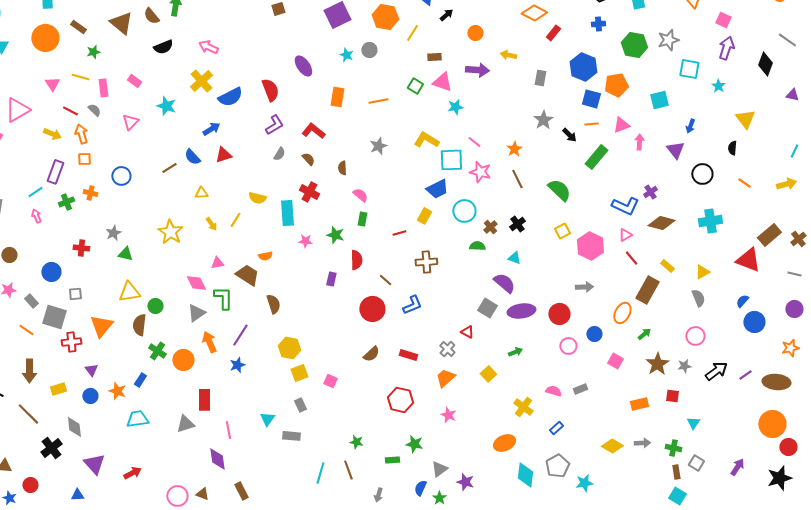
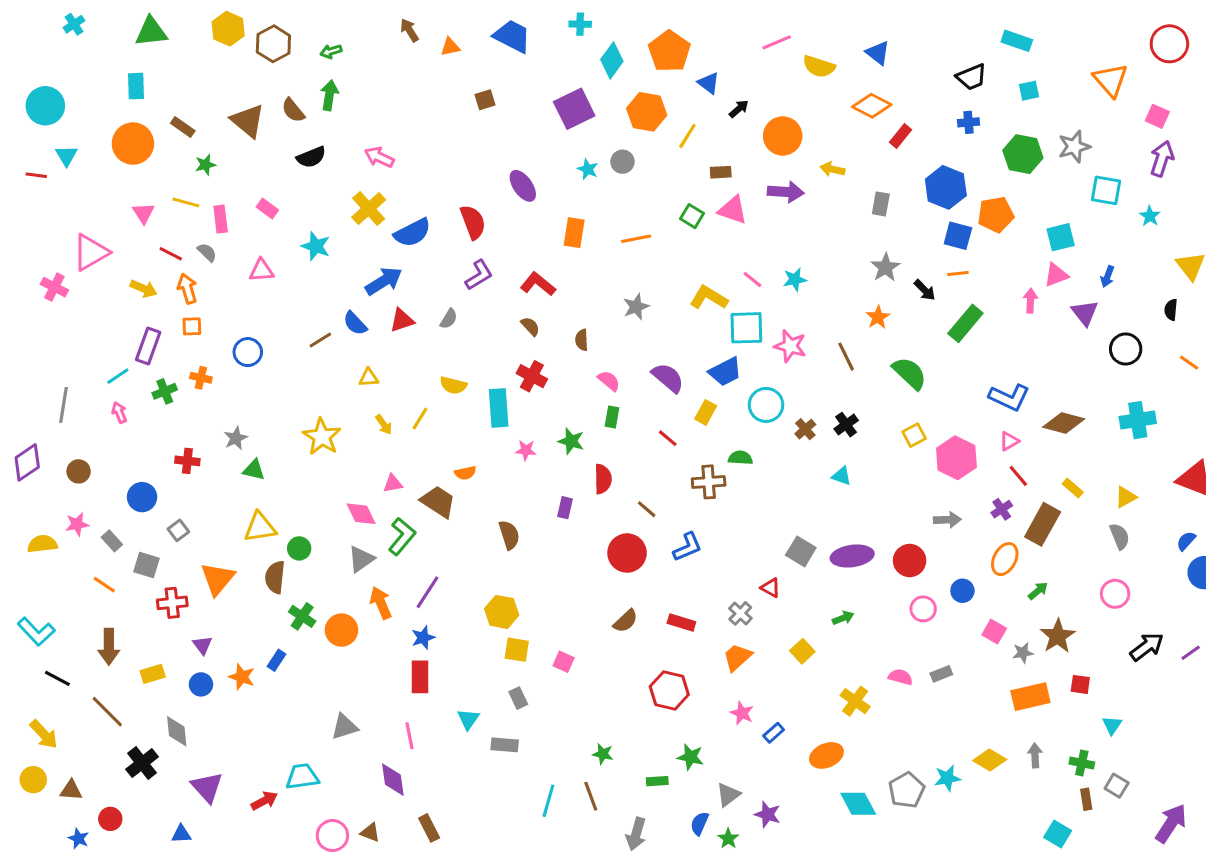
orange circle: (475, 33) -> (783, 136), size x1.6
cyan star: (455, 107) -> (795, 280), moved
pink triangle: (130, 122) -> (261, 270), turned 42
pink triangle: (621, 125) -> (1056, 275), moved
blue arrow: (211, 129) -> (384, 281), size x1.4
pink line: (474, 142) -> (752, 280), moved
orange star: (514, 149) -> (878, 317), moved
gray semicircle: (279, 154) -> (449, 319), moved
purple cross: (650, 192) -> (1002, 509), moved
red line: (399, 233) -> (668, 438), turned 56
green semicircle: (477, 246) -> (740, 458), moved
purple semicircle: (504, 283) -> (668, 378), moved
gray square: (75, 294) -> (178, 530), turned -32
green L-shape: (223, 298) -> (402, 536), turned 40
brown semicircle: (273, 304) -> (509, 535), moved
gray square: (54, 317) -> (147, 565), size x0.7
gray star: (684, 366) -> (1023, 653), moved
yellow square: (299, 373) -> (517, 650), turned 30
red rectangle: (204, 400) -> (420, 677), moved
orange rectangle: (639, 404) -> (1030, 697), size x1.4
cyan trapezoid: (137, 419) -> (302, 777), moved
blue rectangle: (556, 428) -> (774, 733), moved
gray arrow: (642, 443) -> (1035, 755), turned -91
purple arrow: (737, 467) -> (1171, 823), moved, size x1.5
cyan diamond: (525, 475) -> (858, 804), turned -35
cyan star: (584, 483) -> (947, 778), moved
gray arrow: (378, 495) -> (636, 834), size x1.5
cyan square: (677, 496) -> (1058, 834), moved

